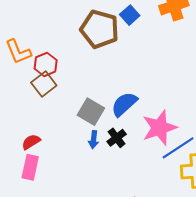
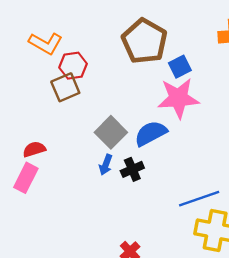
blue square: (130, 15) -> (180, 67), moved
orange L-shape: (18, 52) -> (46, 43), turned -52
pink star: (159, 128) -> (178, 98), moved

